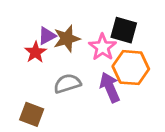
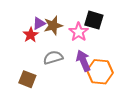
orange hexagon: (131, 68) -> (100, 72), moved

